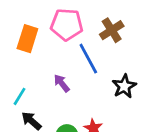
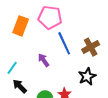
brown cross: (112, 30) -> (91, 47), moved
black star: (124, 86) -> (87, 76), moved

